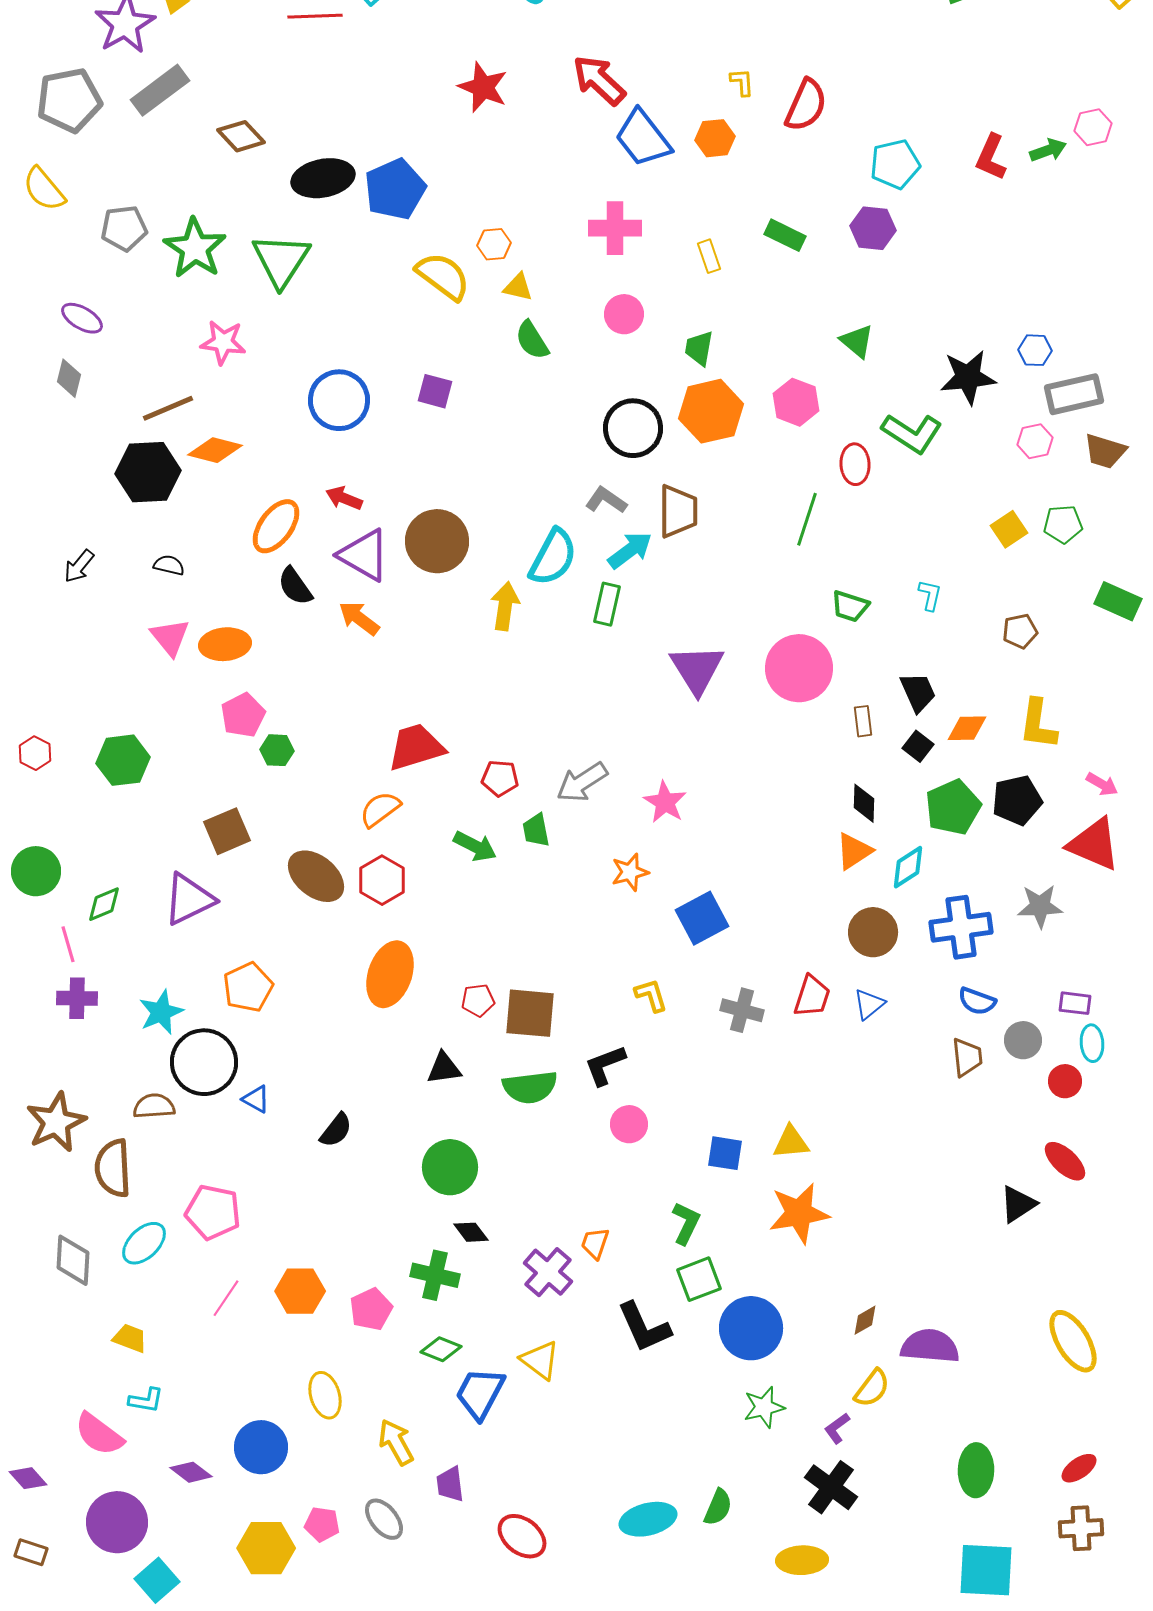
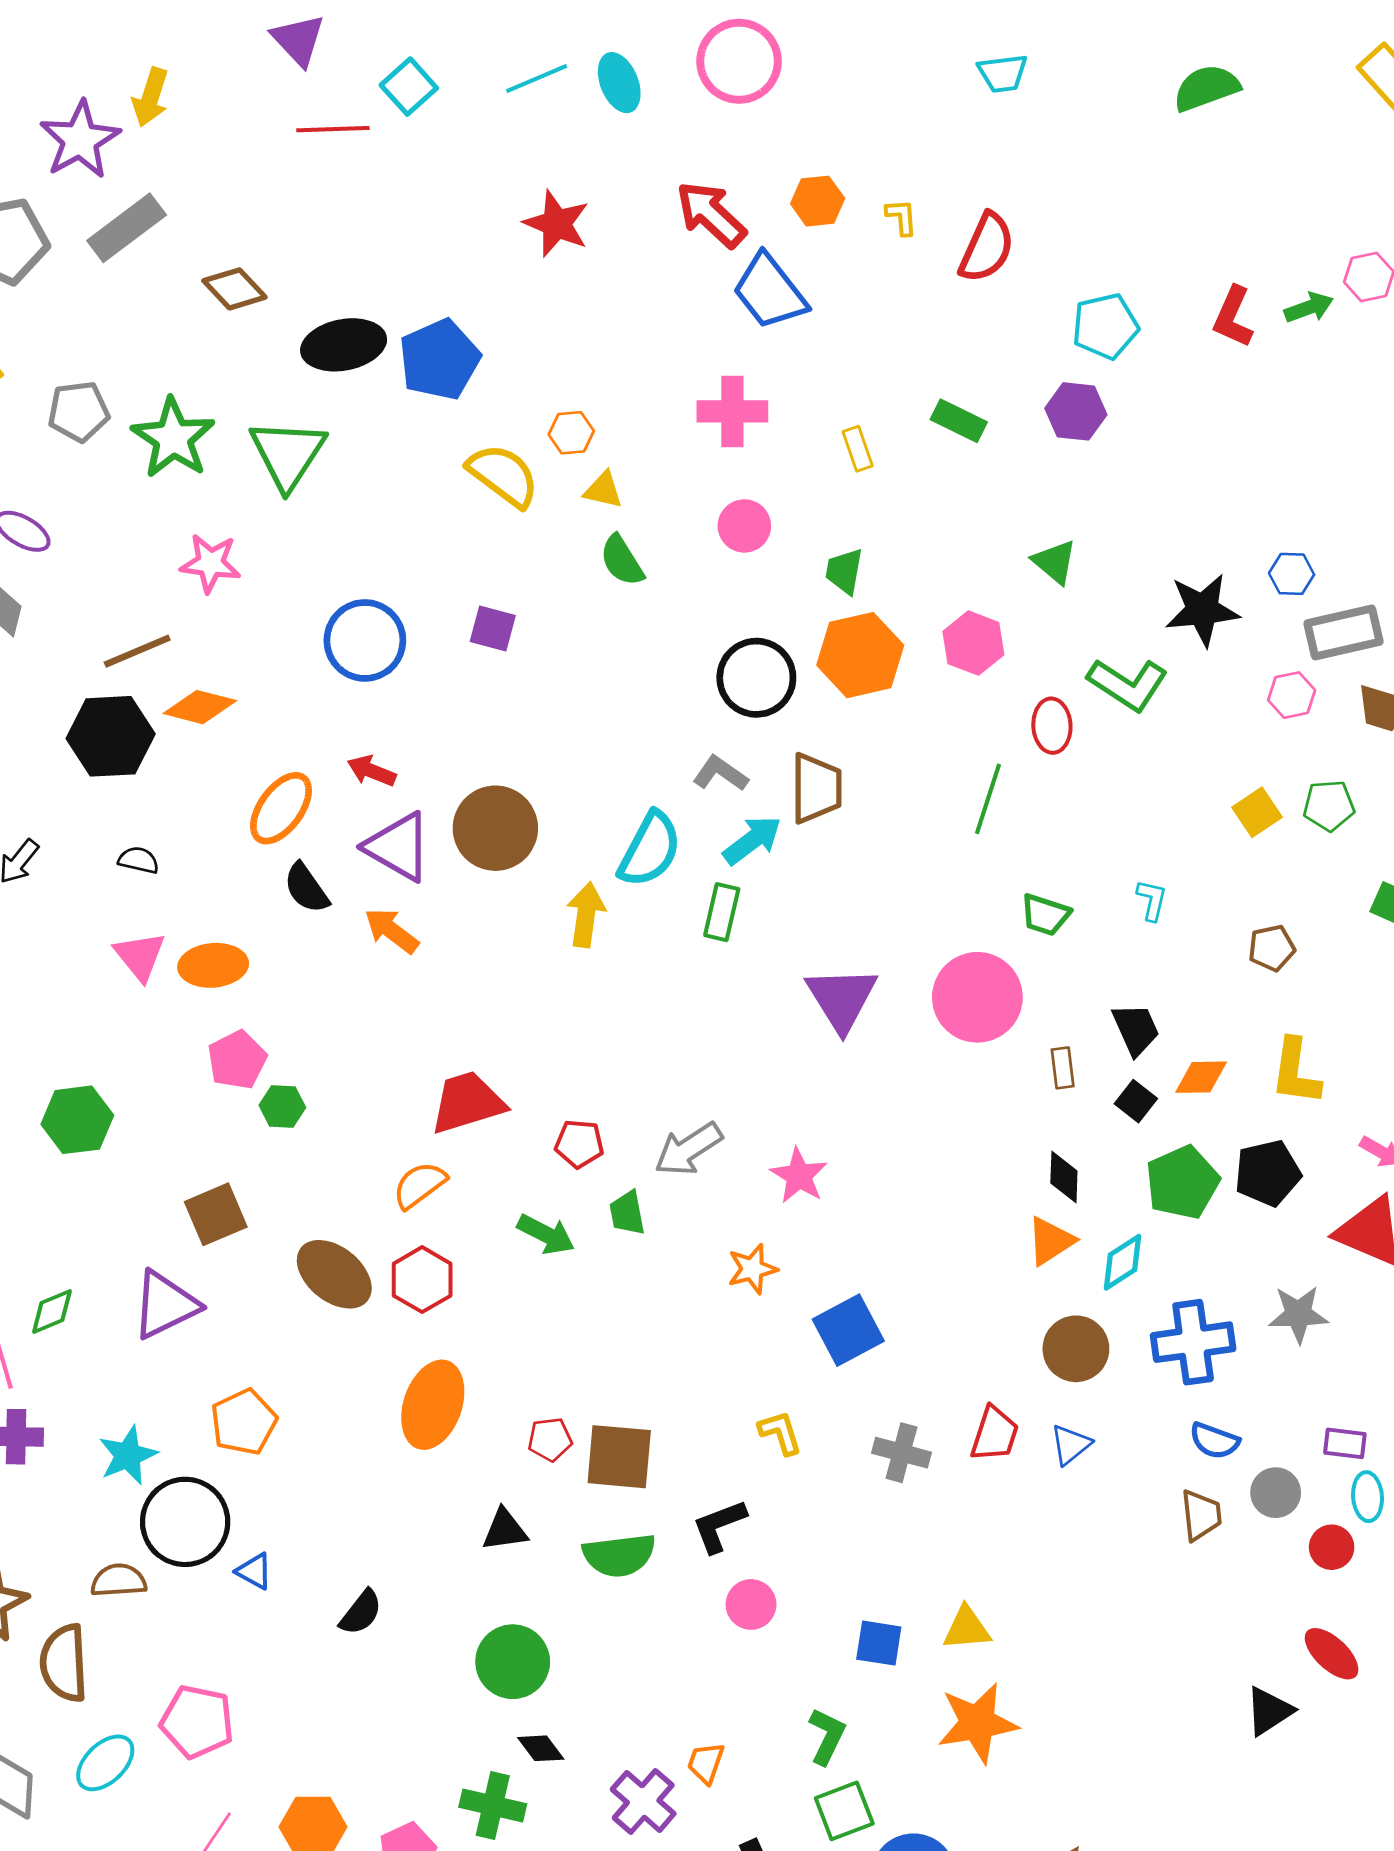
orange hexagon: (715, 138) -> (818, 201), moved

